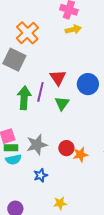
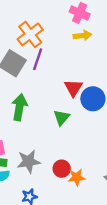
red triangle: (58, 78) -> (73, 88), moved
purple line: (40, 92) -> (38, 59), moved

